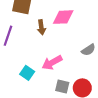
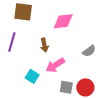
brown arrow: (41, 27) -> (44, 45), moved

